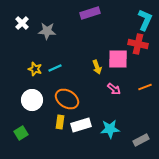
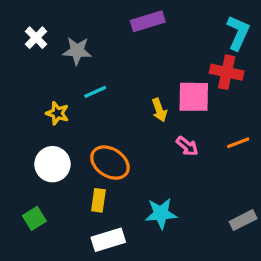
cyan line: (55, 68) -> (95, 92), moved
white rectangle: (81, 125) -> (108, 240), moved
cyan star: (110, 129) -> (161, 213), moved
gray rectangle: (141, 140) -> (243, 220), moved

